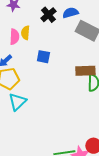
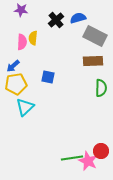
blue square: (43, 57) -> (48, 77), moved
brown rectangle: (85, 71) -> (93, 61), moved

